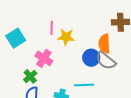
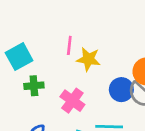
pink cross: (44, 58) -> (72, 101), moved
green cross: (30, 76) -> (34, 86), moved, turned 32

